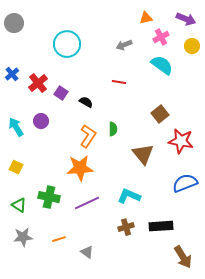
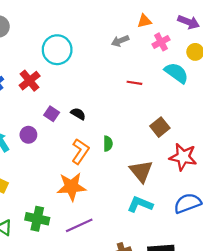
gray arrow: (124, 45) -> (120, 41), moved
cyan semicircle: (162, 65) -> (176, 73), moved
red line: (119, 82) -> (134, 83), moved
red cross: (38, 83) -> (30, 81), moved
purple square: (61, 93) -> (52, 114), moved
cyan L-shape: (129, 196) -> (140, 204), moved

